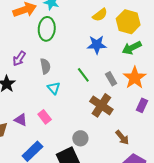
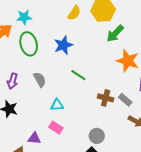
blue star: (97, 45) -> (63, 45), moved
gray rectangle: (111, 79) -> (125, 100), moved
cyan triangle: (54, 88) -> (57, 105), moved, turned -32
brown cross: (101, 105) -> (106, 98), size x0.7

